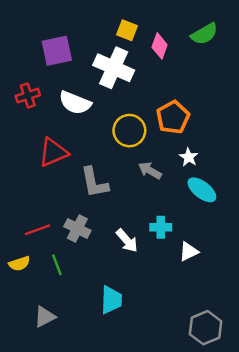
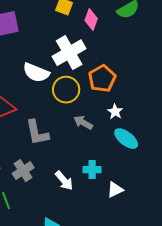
white cross: (114, 68) -> (69, 53), moved, turned 36
white semicircle: (75, 103) -> (36, 73), moved
gray cross: (77, 229) -> (23, 171), turned 30

